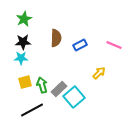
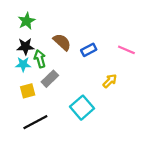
brown semicircle: (56, 38) -> (62, 42), turned -48
green arrow: (42, 85) -> (40, 59), moved
gray rectangle: (59, 89) -> (50, 79), moved

